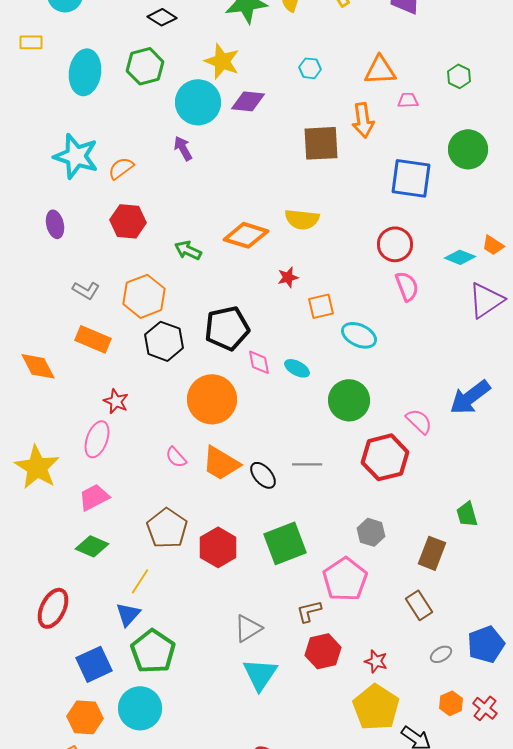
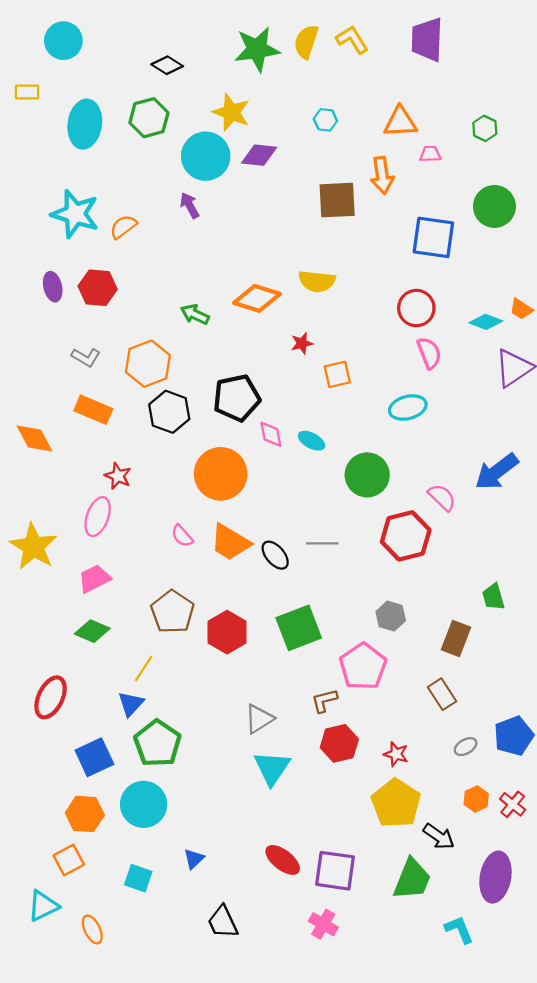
red hexagon: (128, 221) -> (98, 288), moved
cyan ellipse: (359, 335) -> (408, 408), moved, turned -40

